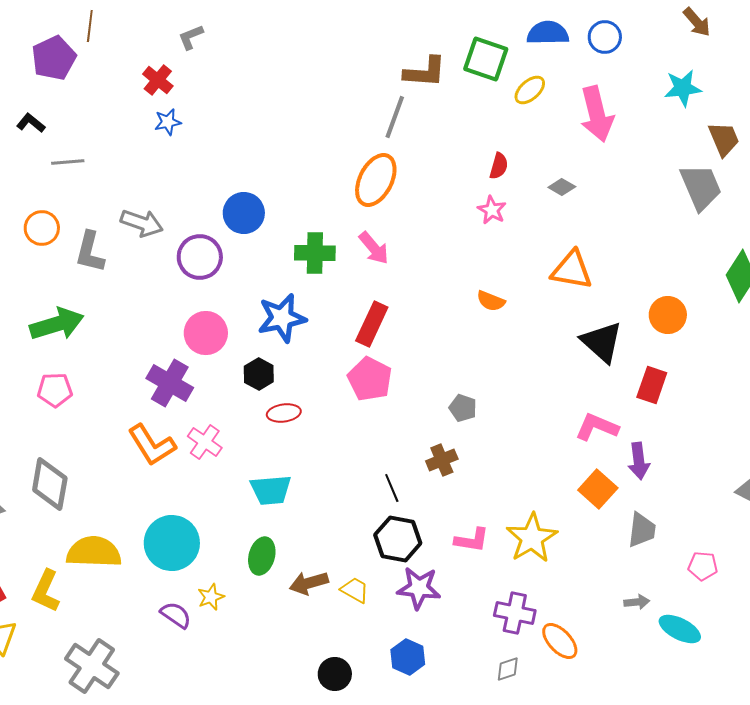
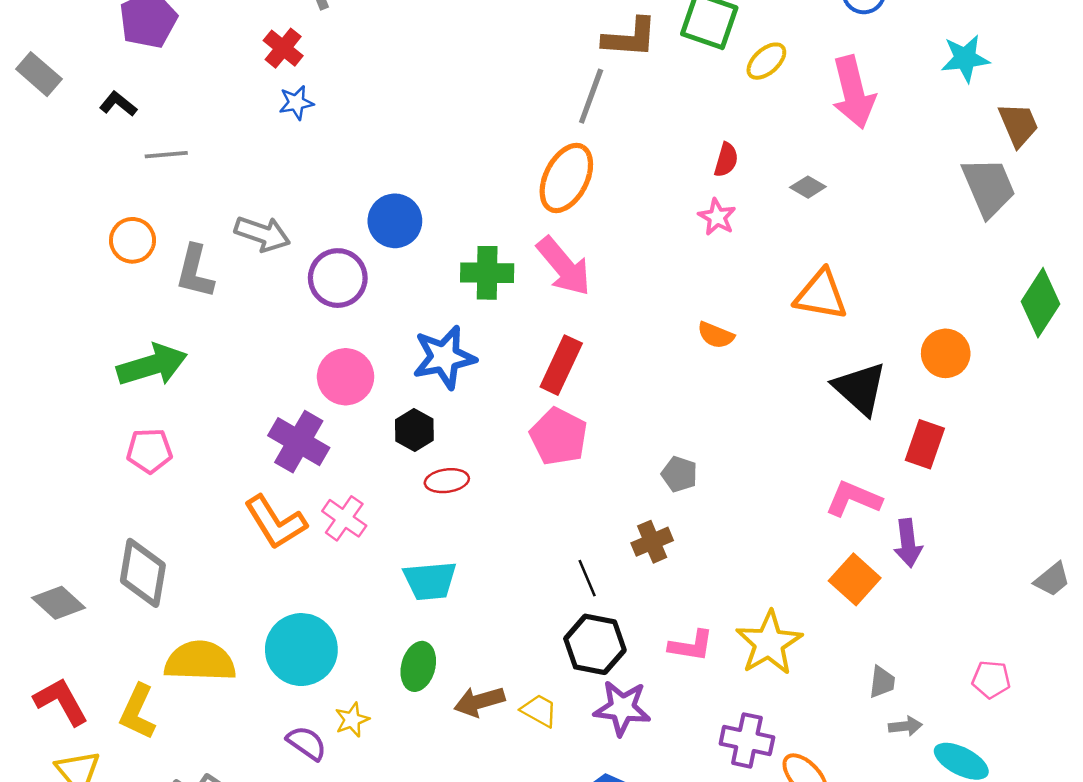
pink arrow: (374, 248) -> (564, 266), size x1.4
gray trapezoid: (642, 530) -> (882, 682), moved, size x0.7

